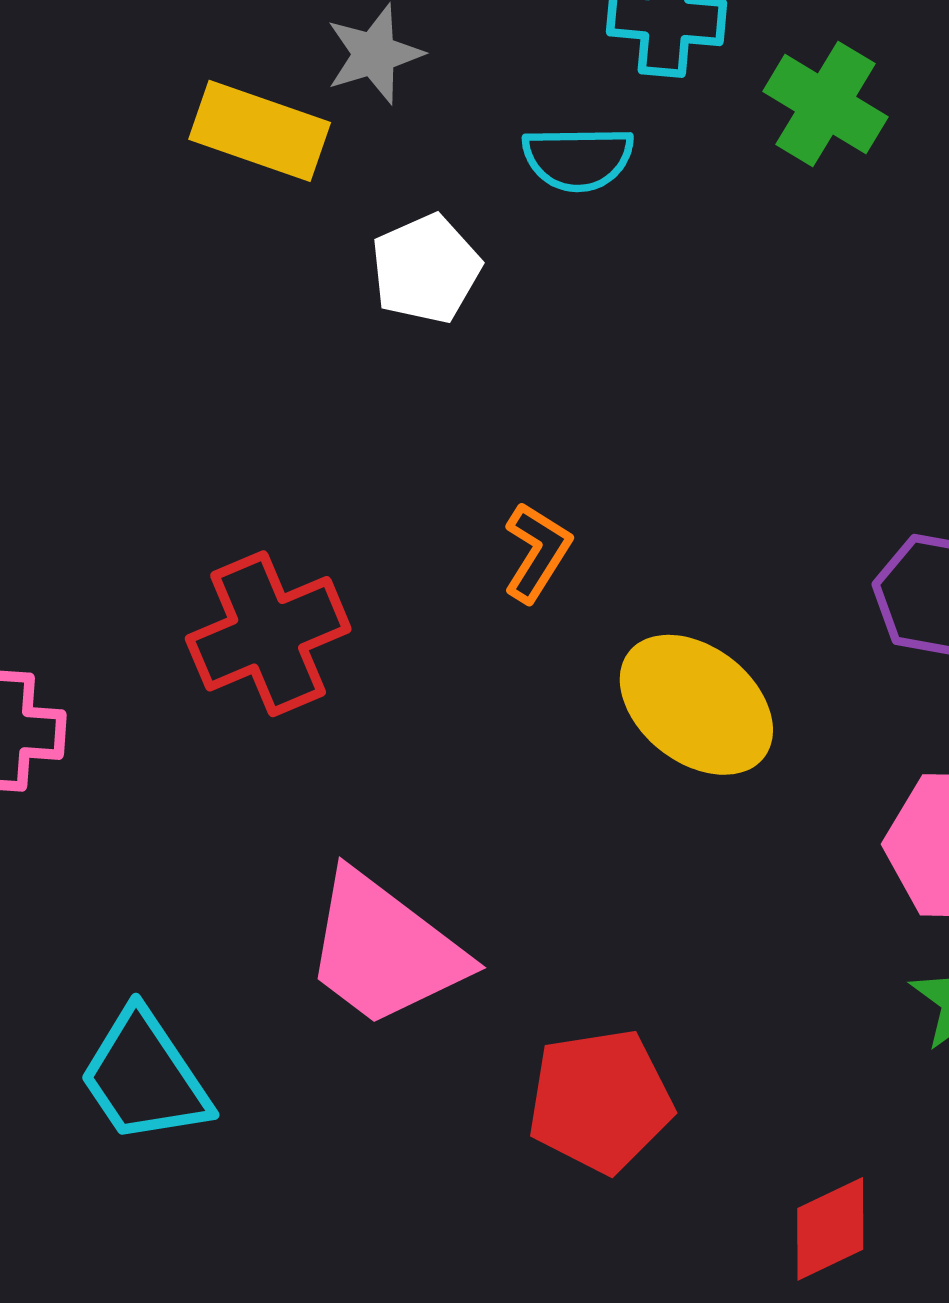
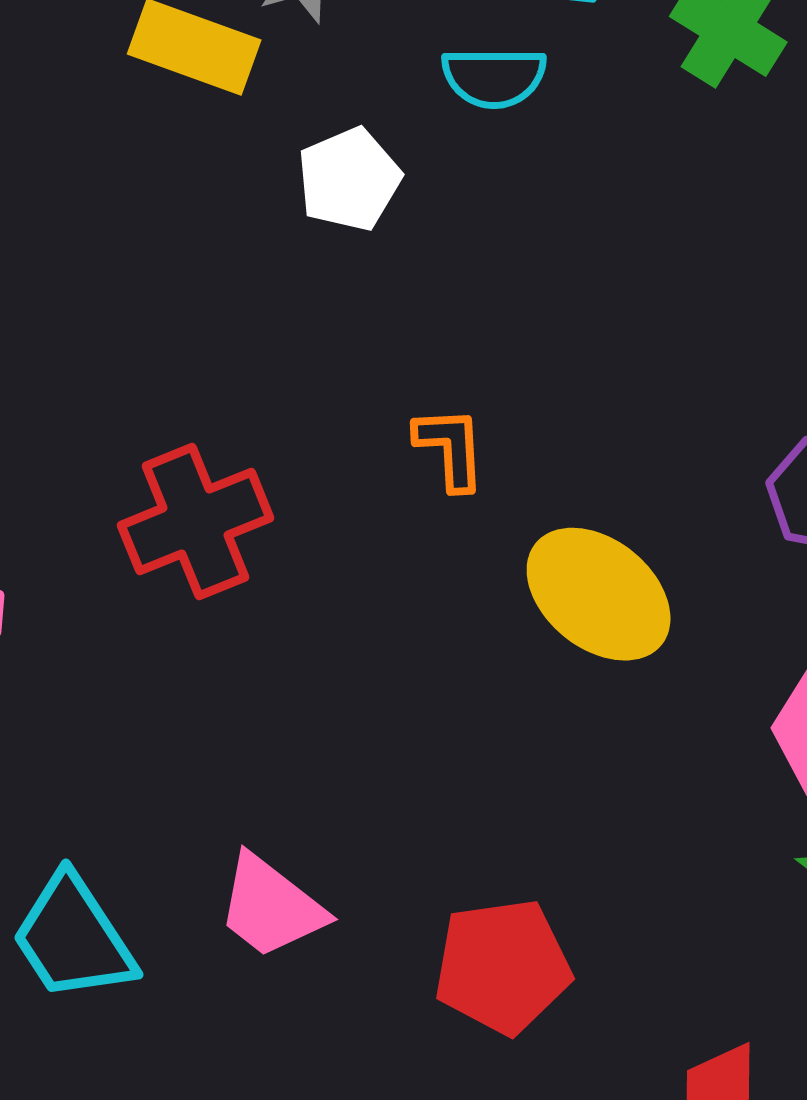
orange L-shape: (537, 552) -> (450, 448), turned -36
pink trapezoid: (384, 950) -> (271, 907), moved, size x0.7

